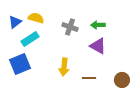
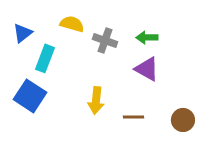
yellow semicircle: (36, 18) -> (72, 24), moved
cyan rectangle: (30, 39) -> (45, 58), turned -36
blue square: (20, 64) -> (30, 96), turned -35

